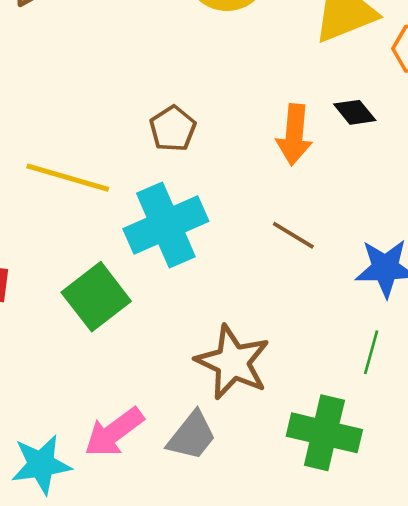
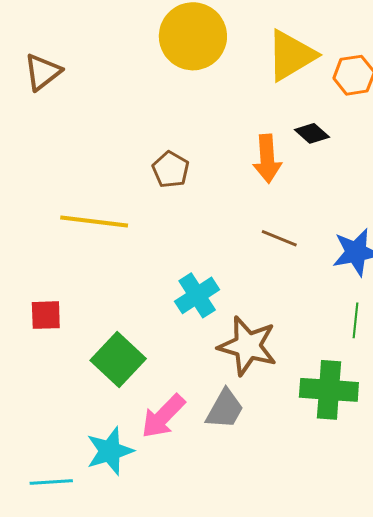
cyan cross: (166, 225) -> (197, 295), moved, size x0.7
green square: (96, 297) -> (118, 359), moved

